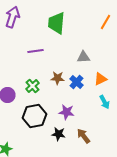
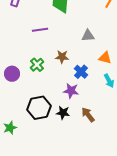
orange triangle: (100, 79) -> (105, 58), turned 40
blue cross: (76, 82) -> (81, 72), moved
black hexagon: (34, 116) -> (39, 108), moved

